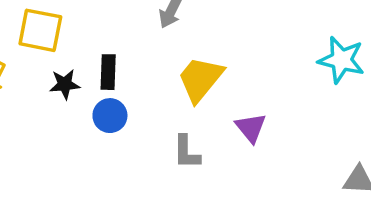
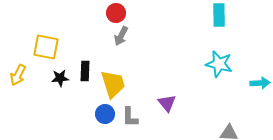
yellow trapezoid: (200, 79) -> (113, 84), moved, turned 124
blue circle: (110, 116) -> (105, 114), moved

